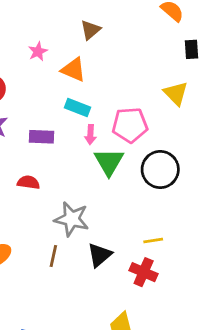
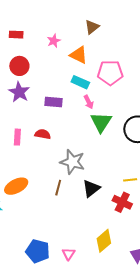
pink pentagon: (130, 125) -> (110, 73), moved
pink arrow: (90, 135) -> (89, 102), turned -32

